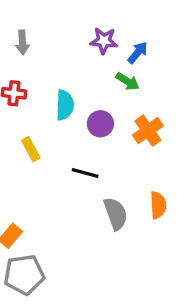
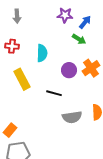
purple circle: (100, 124) -> (69, 70), moved
yellow rectangle: (31, 149) -> (22, 79), size x1.5
gray semicircle: (116, 214) -> (72, 117), turned 102

